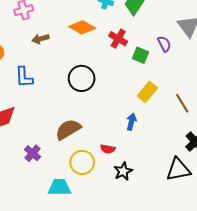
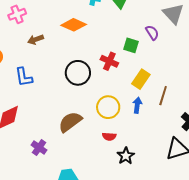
red cross: (118, 39) -> (109, 61), moved
brown line: (182, 103) -> (163, 96), moved, turned 54
blue arrow: (131, 122) -> (137, 105), moved
yellow circle: (82, 162) -> (108, 107), moved

